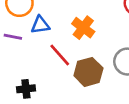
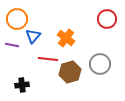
blue triangle: (40, 25) -> (33, 36), turned -42
red line: (60, 55) -> (48, 59), turned -42

